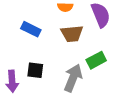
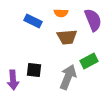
blue rectangle: (31, 29) -> (33, 21), moved

